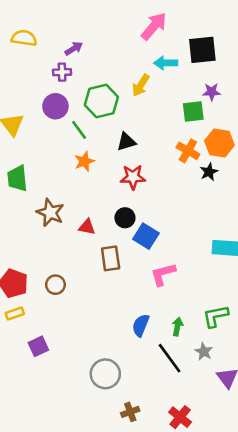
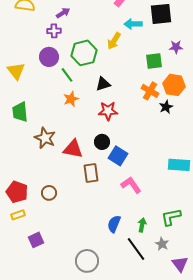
purple star: (212, 92) -> (176, 47), moved
red triangle: (87, 227) -> (73, 149), size x1.5
pink L-shape: (163, 274) -> (131, 185), turned 70

